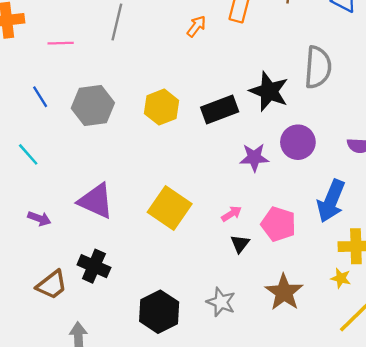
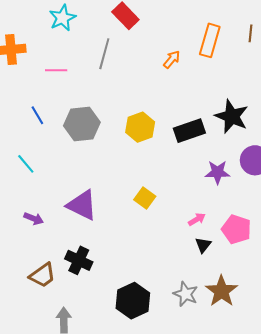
yellow square: (170, 208) -> (145, 198), moved, size x0.6
brown star: (284, 292) -> (222, 291), moved

